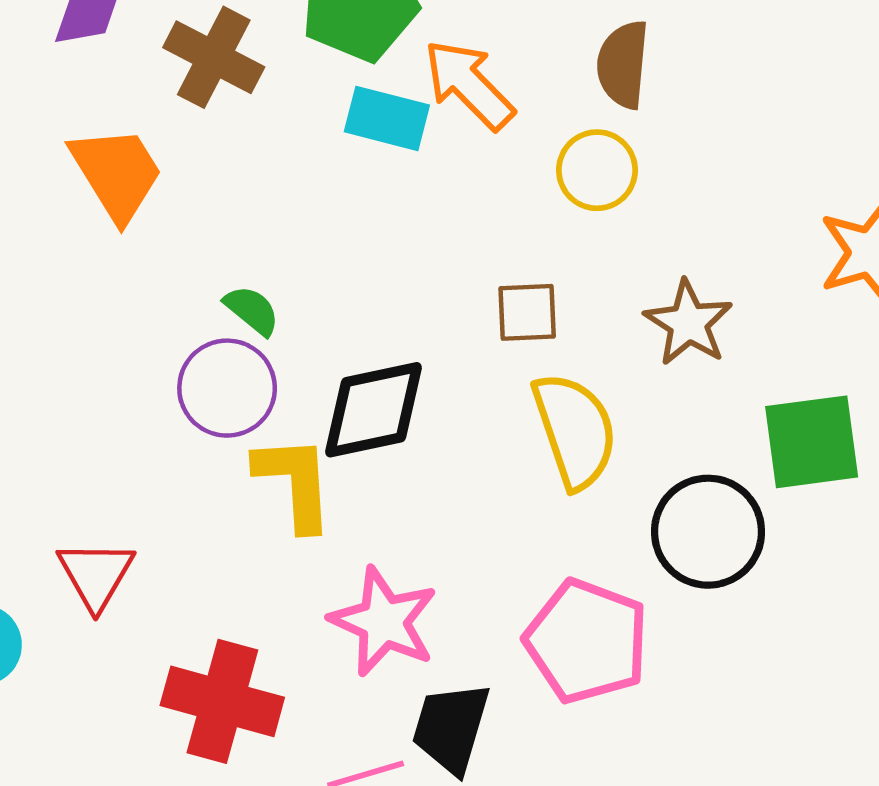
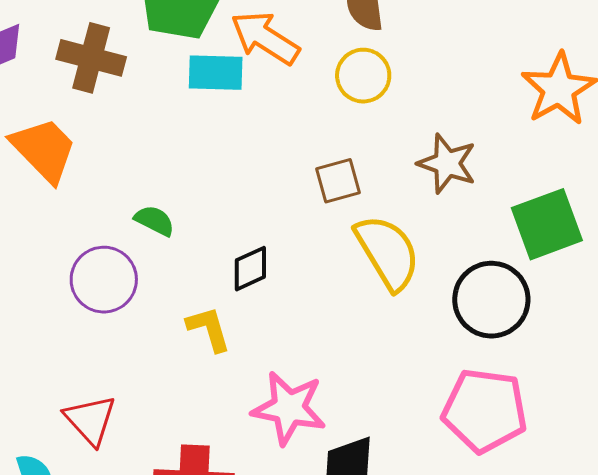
purple circle: (227, 388) -> (104, 280), moved
black diamond: (373, 410) -> (250, 269), size x0.6
yellow L-shape: (295, 482) -> (209, 329), size x0.7
pink pentagon: (587, 641) -> (485, 410), moved

